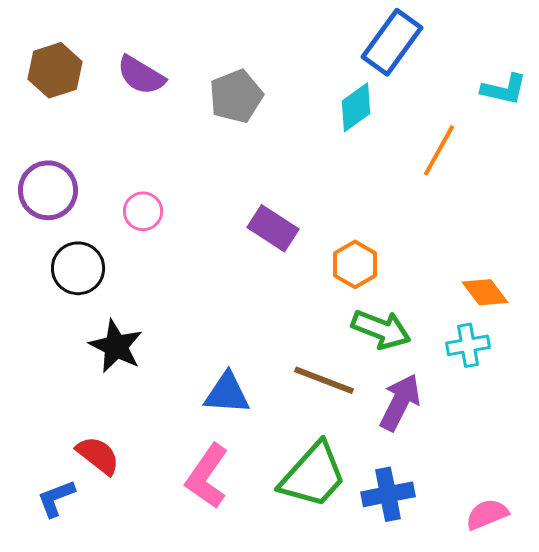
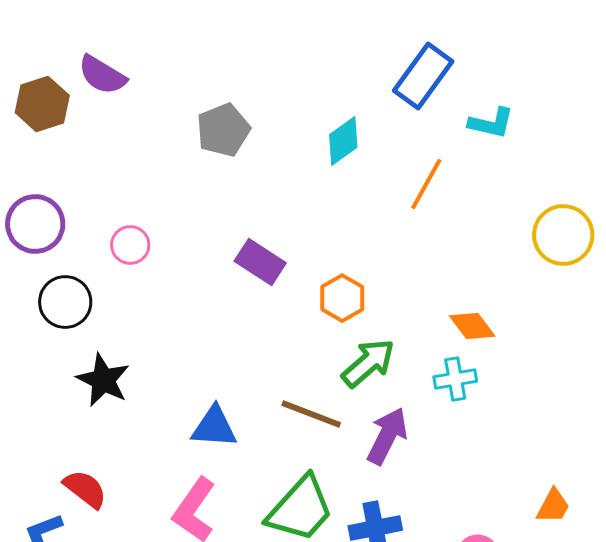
blue rectangle: (392, 42) -> (423, 76), moved
purple semicircle: (141, 75) -> (102, 75), moved
green arrow: (381, 329) -> (368, 363), turned -62

